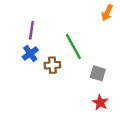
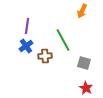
orange arrow: (107, 13) -> (82, 11), moved

